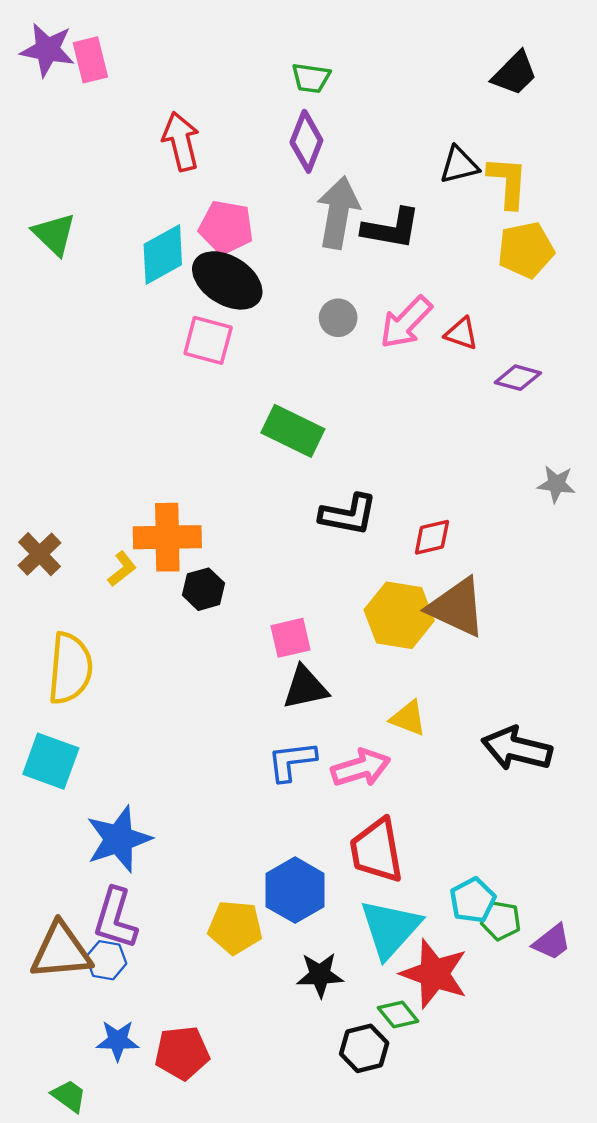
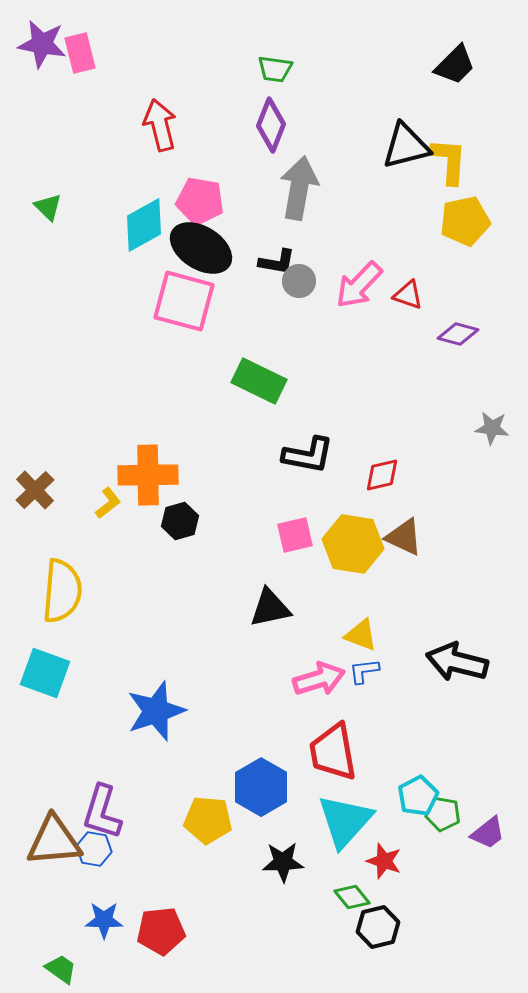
black triangle: (459, 165) -> (406, 146), size x1.4
black L-shape: (391, 228) -> (277, 262), moved, size x0.7
green triangle: (54, 234) -> (48, 207), size x0.7
pink square: (208, 340) -> (184, 301), size x1.4
brown triangle: (457, 607) -> (404, 537), size x0.7
pink square: (291, 638) -> (295, 535), moved
blue L-shape: (292, 761) -> (364, 671), moved, size x0.7
blue star: (119, 839) -> (156, 711), moved
red star: (434, 974) -> (384, 861), size x0.6
black hexagon: (364, 1048) -> (378, 927), moved

